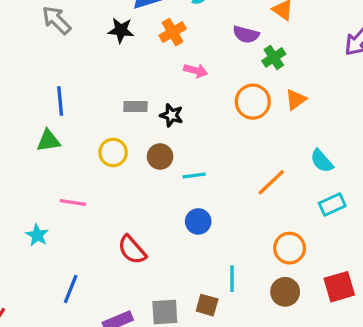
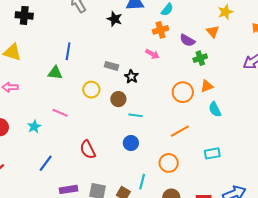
orange cross: (173, 32) -> (161, 30), moved
orange circle: (253, 102) -> (183, 92), moved
cyan semicircle: (322, 161) -> (215, 109), moved
orange circle: (290, 248) -> (169, 163), moved

